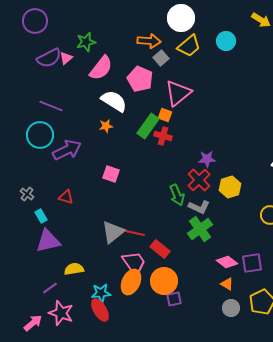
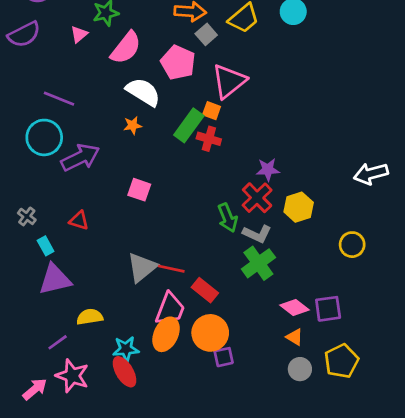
purple semicircle: (49, 58) -> (24, 34), moved
pink trapezoid: (134, 263) -> (170, 309), turned 56

